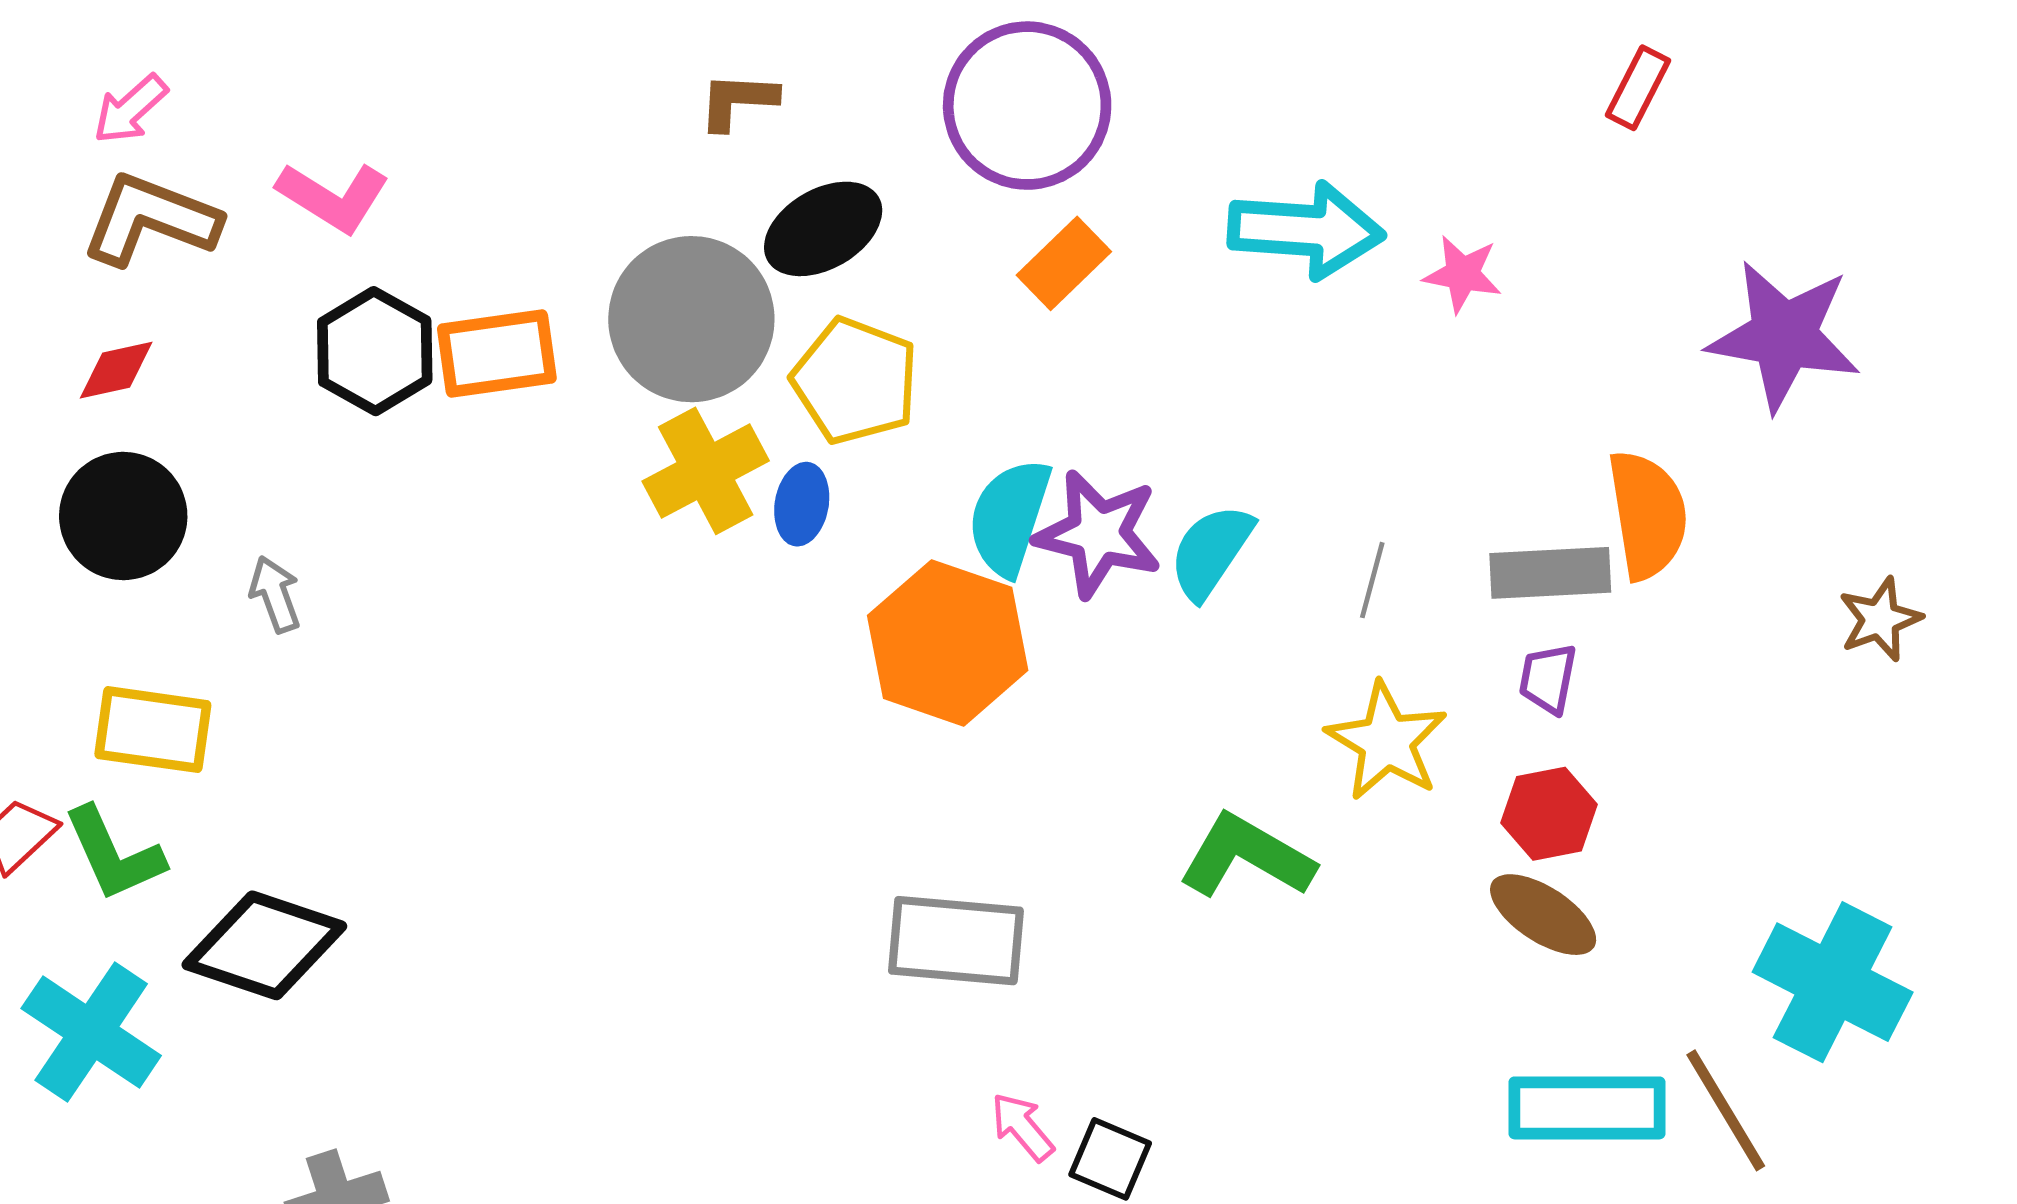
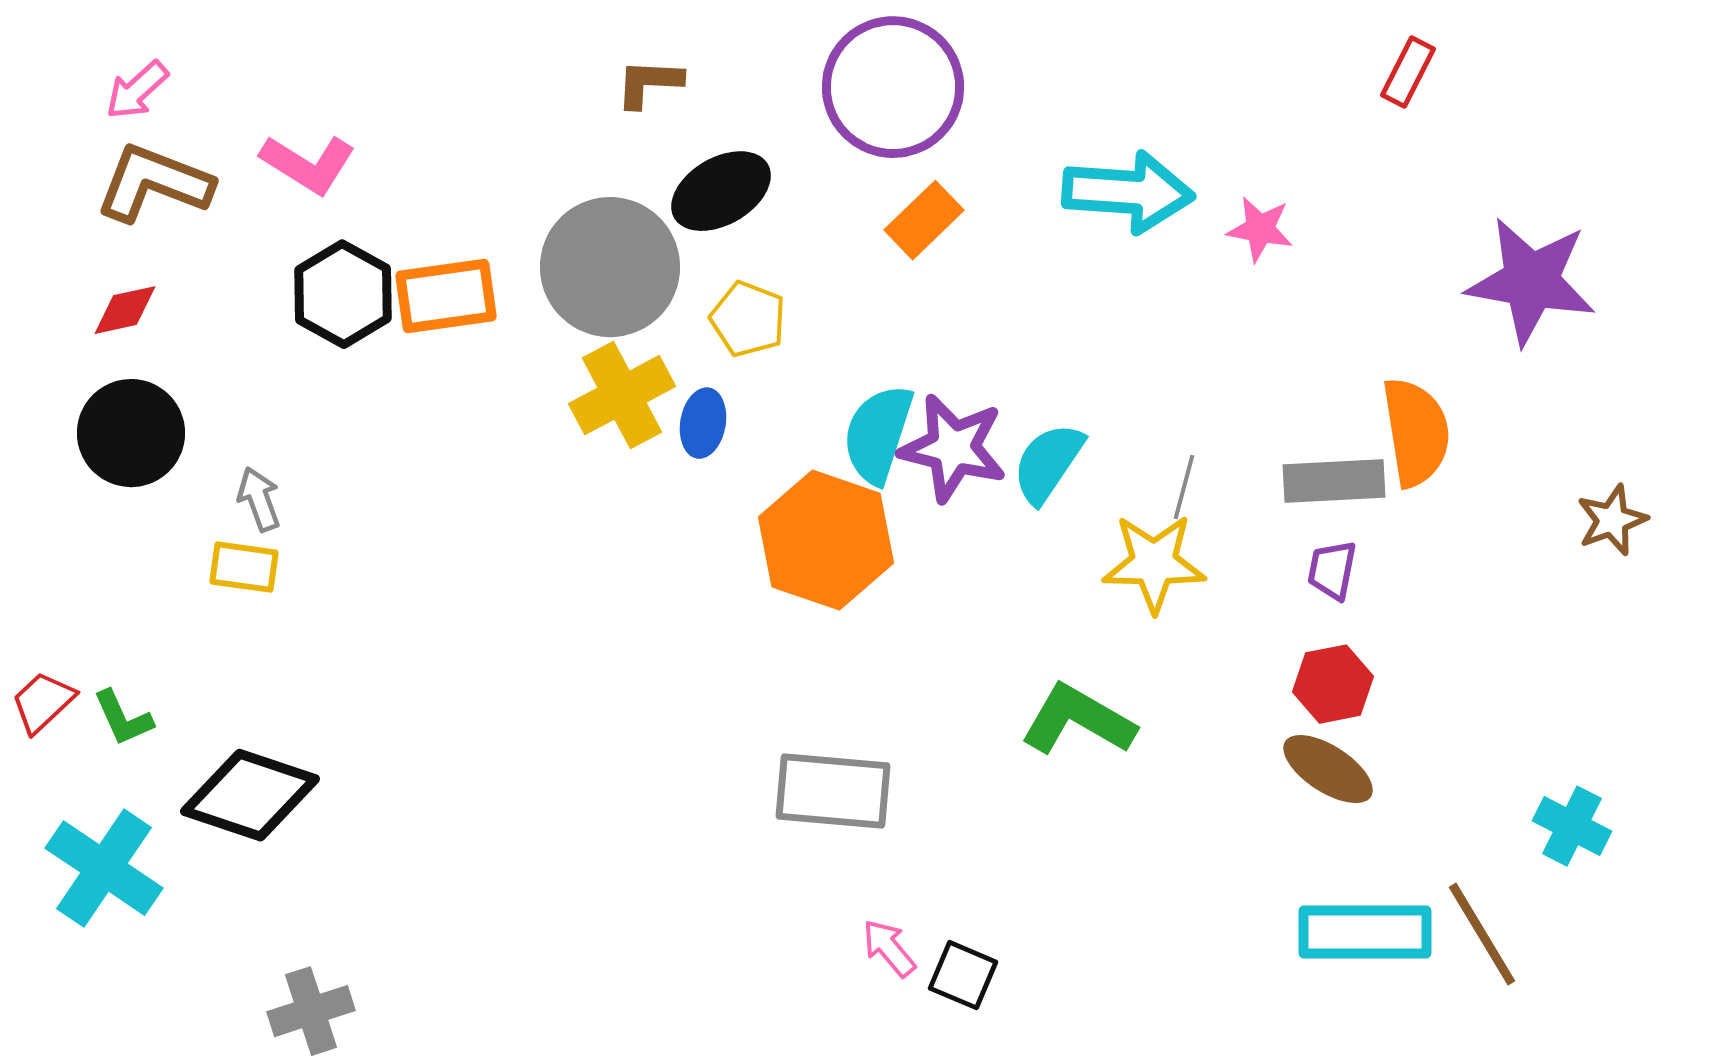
yellow pentagon: (855, 381) -> (748, 319), size x0.7
yellow rectangle: (153, 730) -> (244, 567), moved, size x0.7
yellow star: (1387, 741) -> (1154, 563), moved, turned -30
green L-shape: (114, 854) -> (123, 718), size x0.7
cyan cross: (1833, 982) -> (1572, 826), size x0.6

